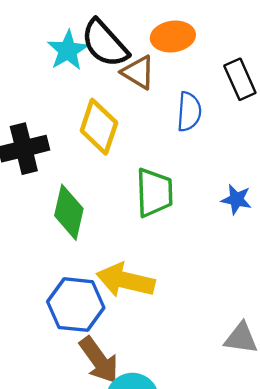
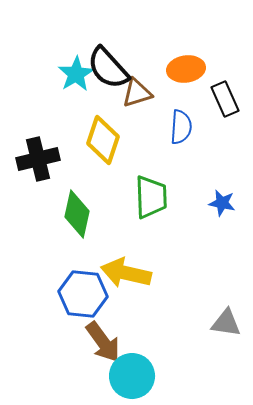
orange ellipse: (173, 37) -> (186, 69), moved
brown triangle: (138, 72) -> (137, 93), turned -48

